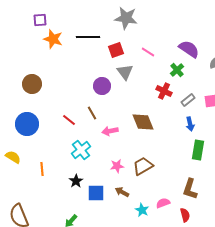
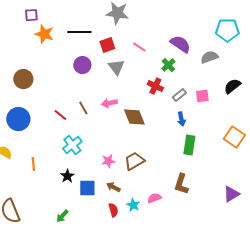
purple circle: (102, 86) -> (82, 65), moved
pink arrow: (110, 131) -> (109, 103), moved
red semicircle: (185, 215) -> (113, 210), moved

